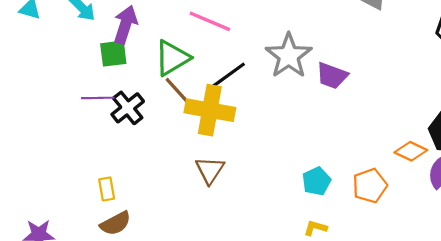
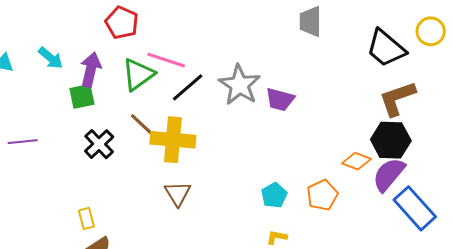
green triangle: (172, 58) -> (138, 74), moved
black line: (228, 76) -> (188, 87), moved
purple line: (98, 98) -> (23, 142), moved

